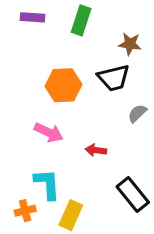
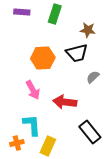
pink arrow: (49, 132) -> (33, 90), turned 36
red arrow: (96, 150) -> (65, 102), size x1.6

